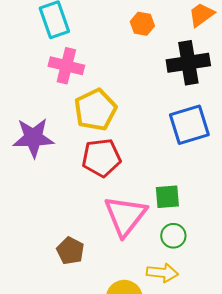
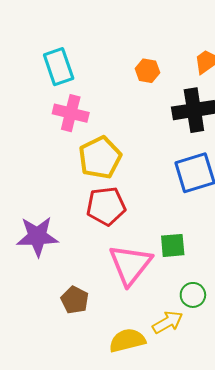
purple star: (33, 138) -> (37, 236), moved
green circle: (173, 236) -> (193, 295), moved
yellow arrow: (162, 273) -> (168, 322), turned -36

